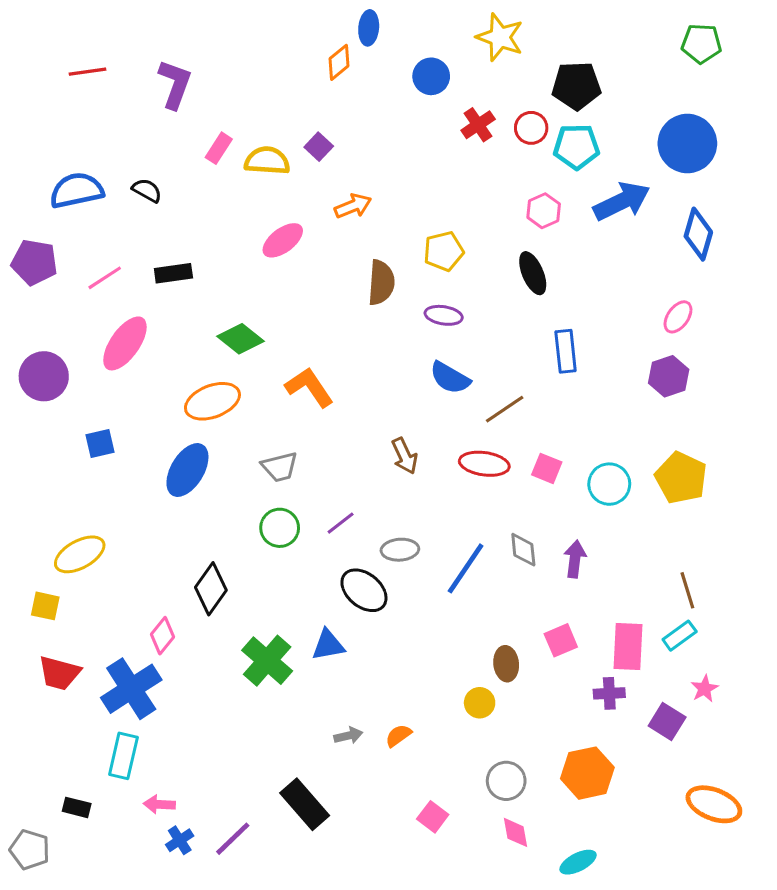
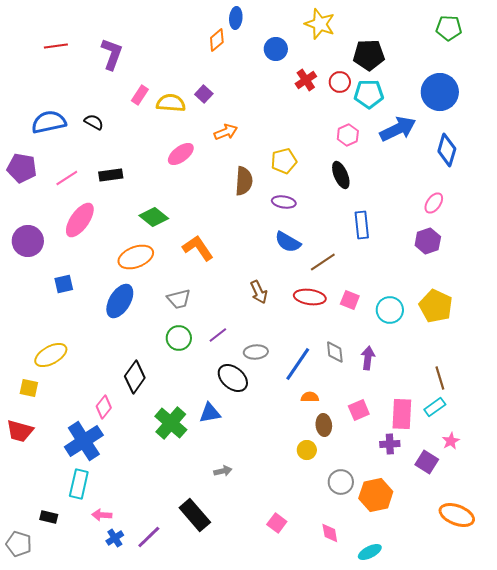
red trapezoid: (59, 673) -> (20, 431), moved
orange semicircle: (398, 736) -> (310, 397), moved, turned 36
gray circle: (506, 781) -> (341, 482), moved

